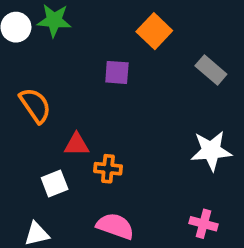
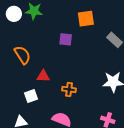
orange square: (154, 31) -> (86, 19), turned 36
orange cross: (108, 169) -> (69, 89), moved

